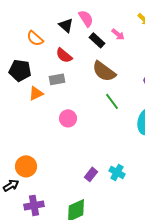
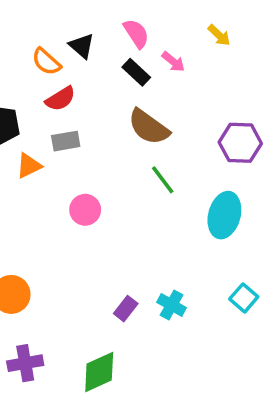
pink semicircle: (86, 18) -> (136, 33), moved
orange semicircle: (35, 38) -> (46, 62), moved
red semicircle: (64, 55) -> (60, 99), moved, turned -72

